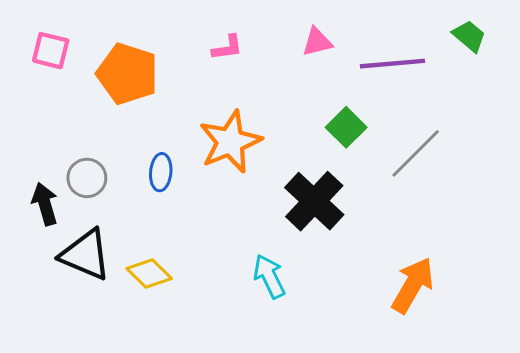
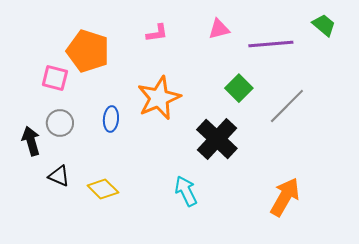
pink square: (51, 51) -> (55, 78), moved
black triangle: (85, 255) -> (59, 176), size x0.6

